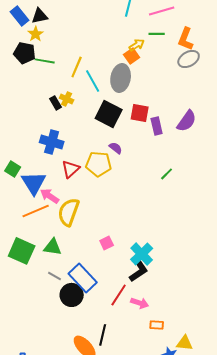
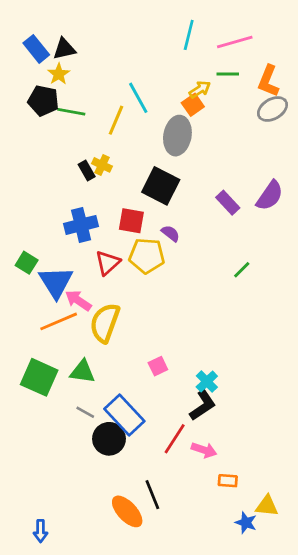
cyan line: (93, 81) -> (138, 98), moved
red square: (140, 113) -> (131, 221), moved
purple rectangle: (157, 126) -> (228, 203), turned -30
blue cross: (52, 142) -> (81, 225), turned -30
cyan cross: (142, 254) -> (207, 381), size x0.7
black line: (103, 335) -> (152, 495), turned -35

